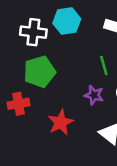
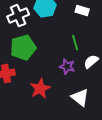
white cross: (33, 32) -> (18, 16), turned -30

